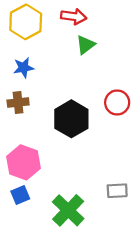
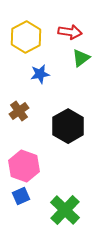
blue star: (23, 68) -> (40, 74), moved
brown cross: (18, 102) -> (19, 111), turned -30

